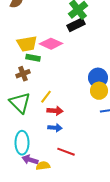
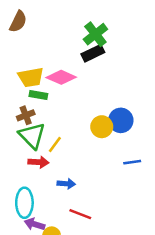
yellow circle: (99, 91) -> (102, 127), moved
green triangle: (20, 103) -> (32, 136), moved
red arrow: (55, 111) -> (38, 162), moved

